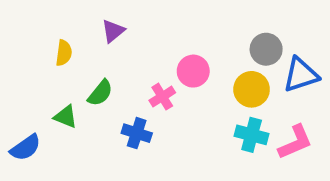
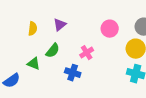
purple triangle: (113, 31) -> (60, 25), moved
pink circle: (193, 71) -> (110, 29), moved

